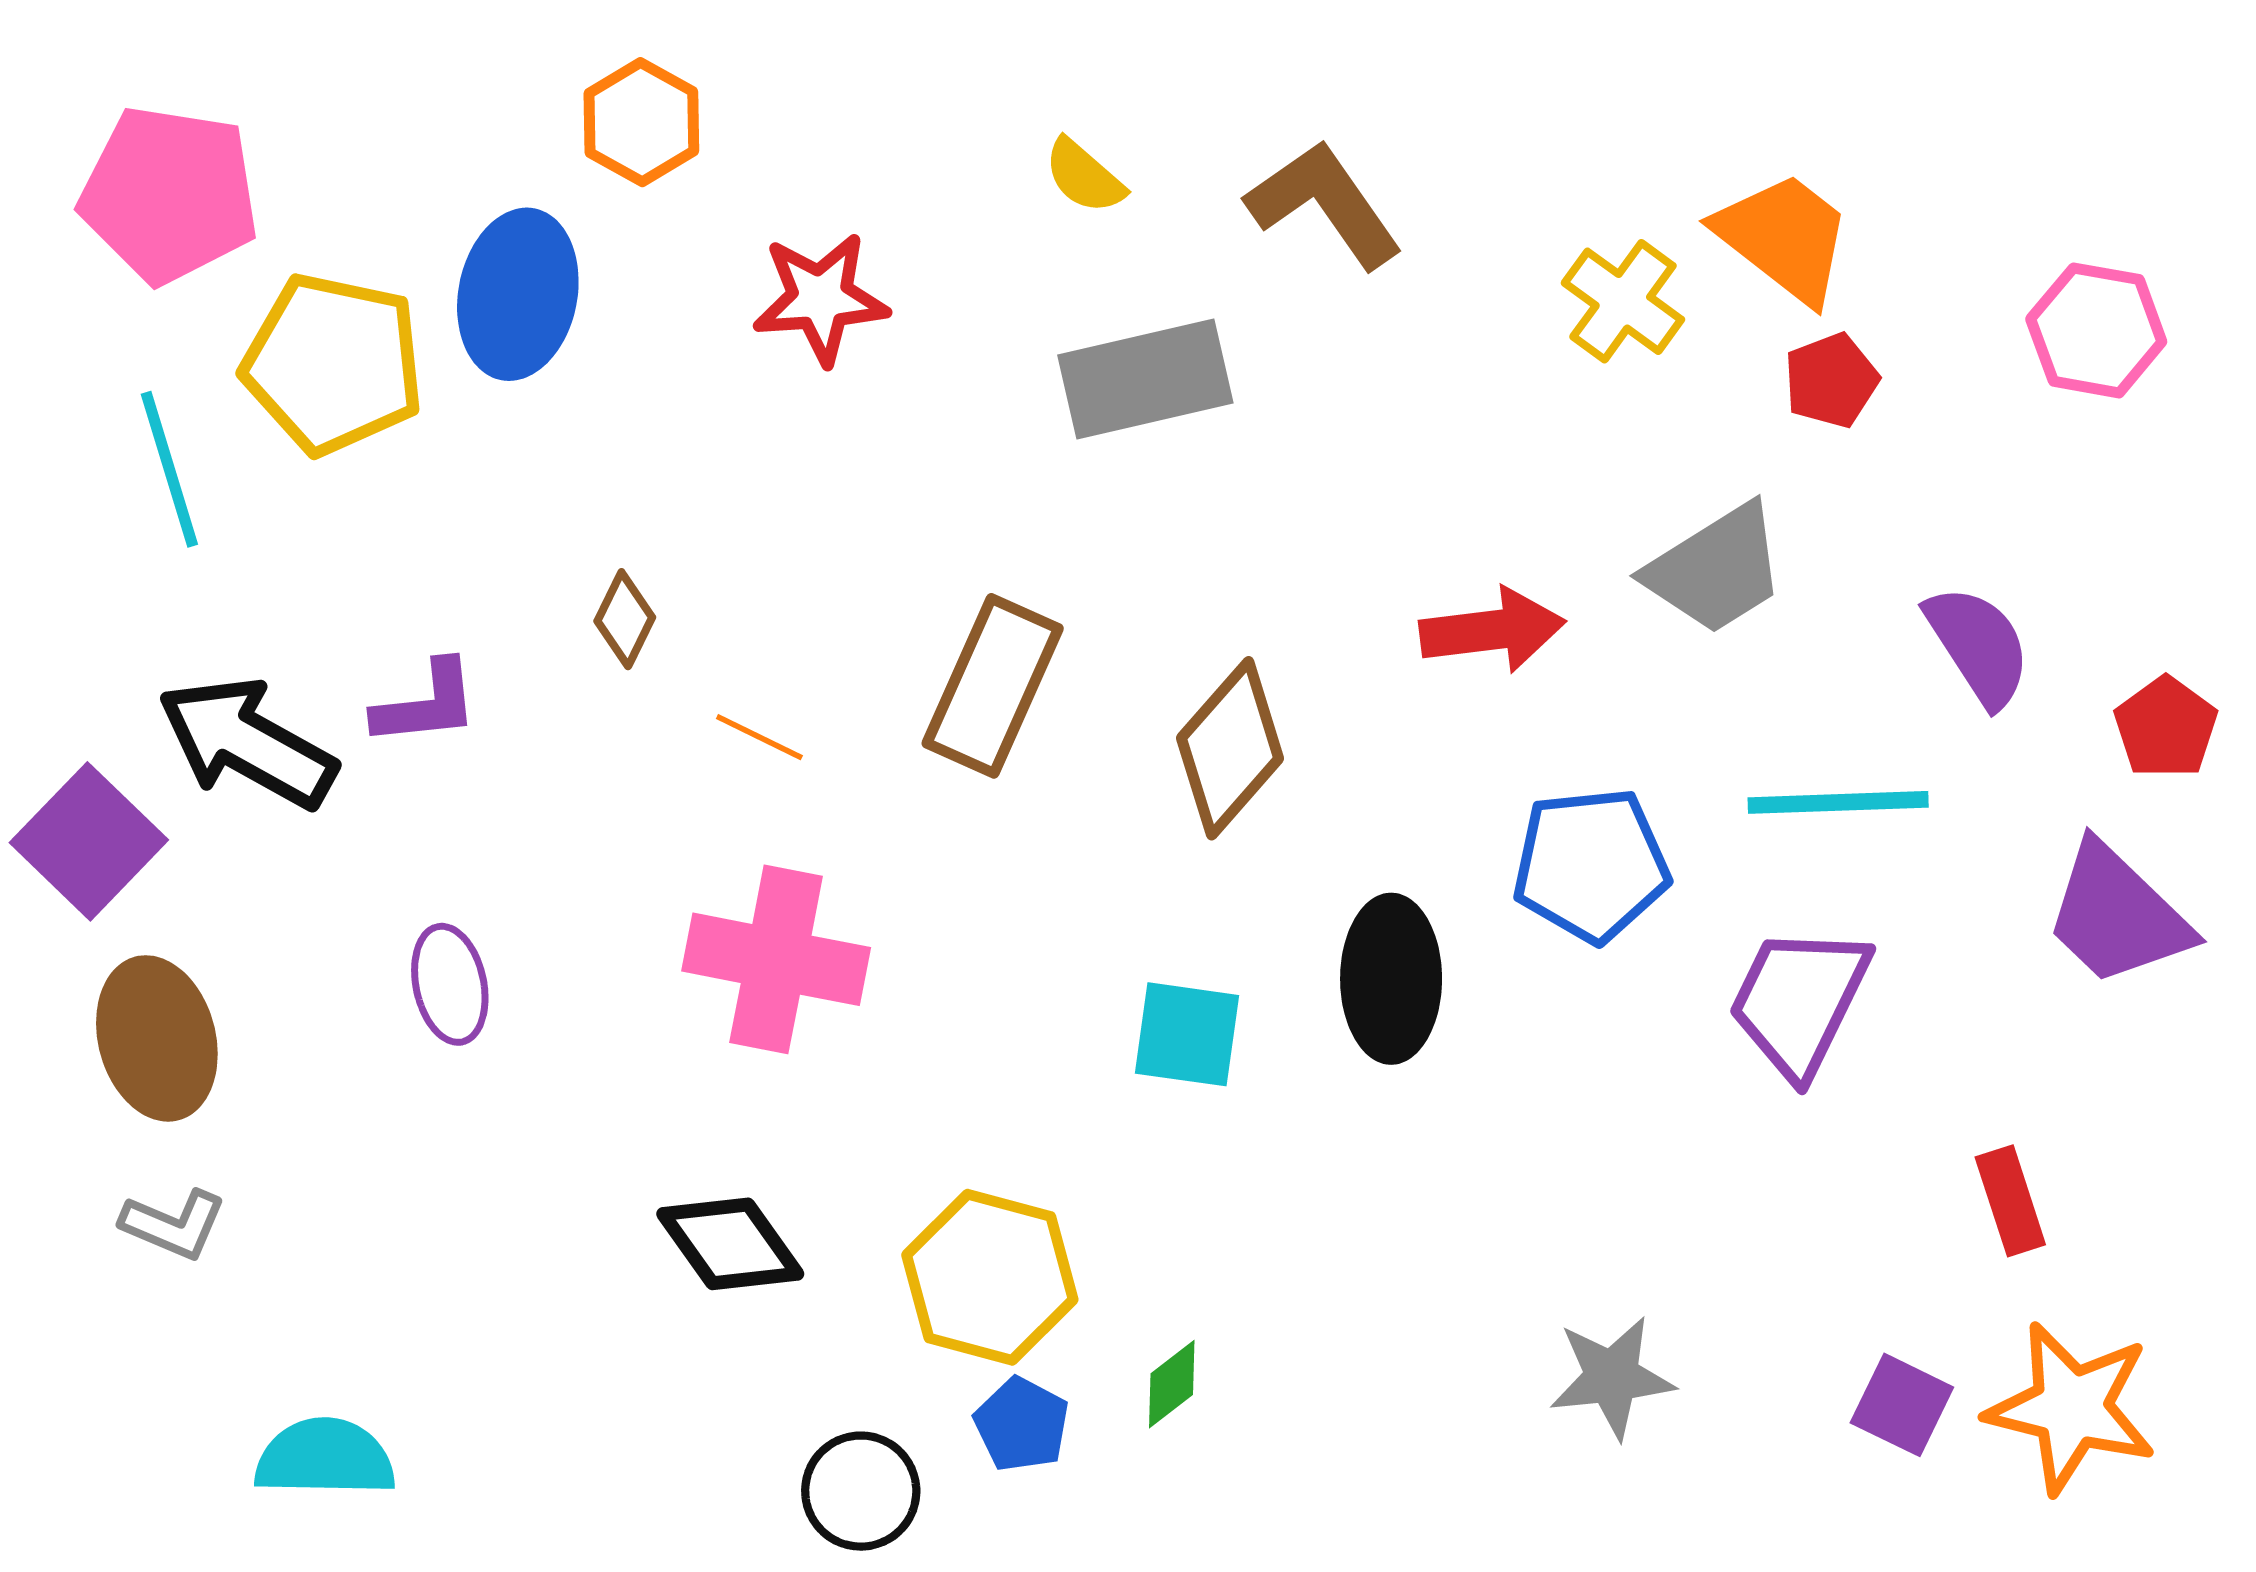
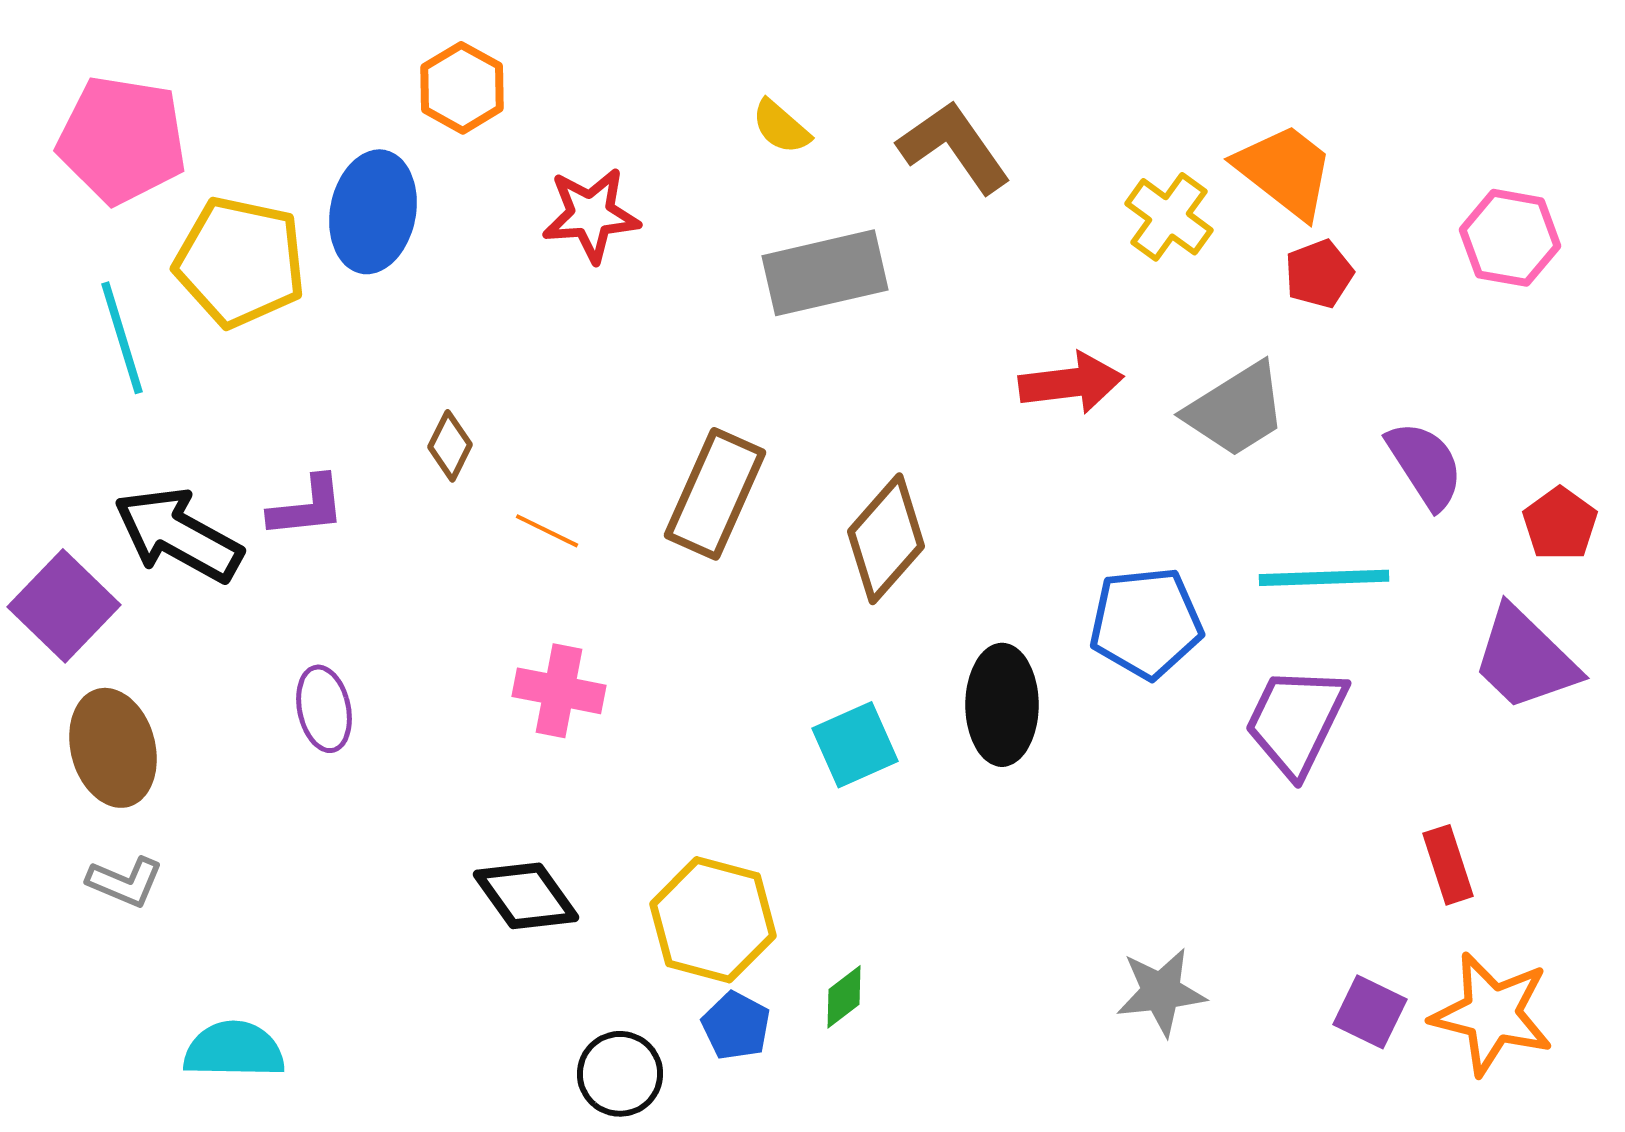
red arrow: (1492, 630) -> (1071, 383), moved
pink cross: (776, 959) -> (559, 691), size x0.7
cyan square: (1187, 1034) -> (855, 745), turned -32

